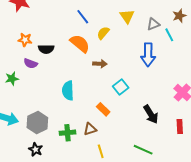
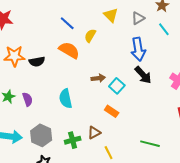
cyan line: (169, 35) -> (164, 29), moved
orange star: (25, 40) -> (14, 56), size x1.5
purple semicircle: (31, 63) -> (28, 99), moved, turned -120
brown arrow: (100, 64) -> (98, 78), moved
orange rectangle: (103, 109) -> (112, 111), moved
black arrow: (151, 114) -> (143, 75), moved

